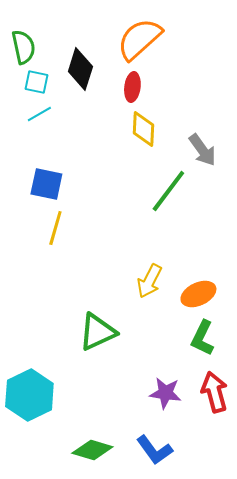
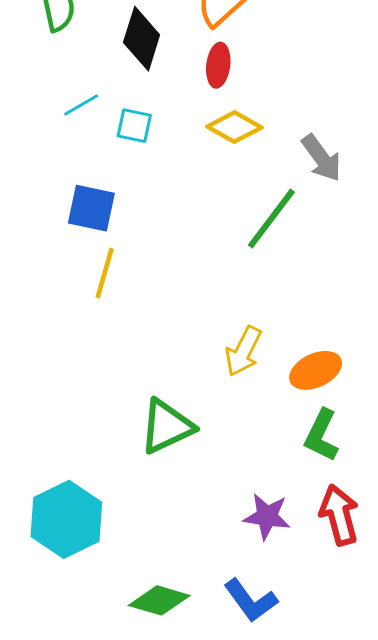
cyan square: (36, 82) -> (134, 126), moved
yellow diamond: (143, 129) -> (234, 127), turned -63

